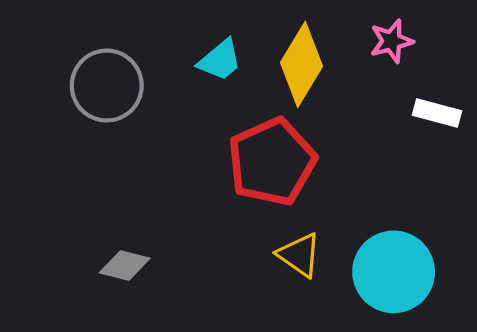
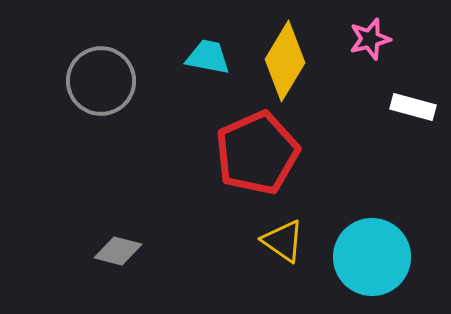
cyan trapezoid: (220, 60) -> (208, 57), turned -129

